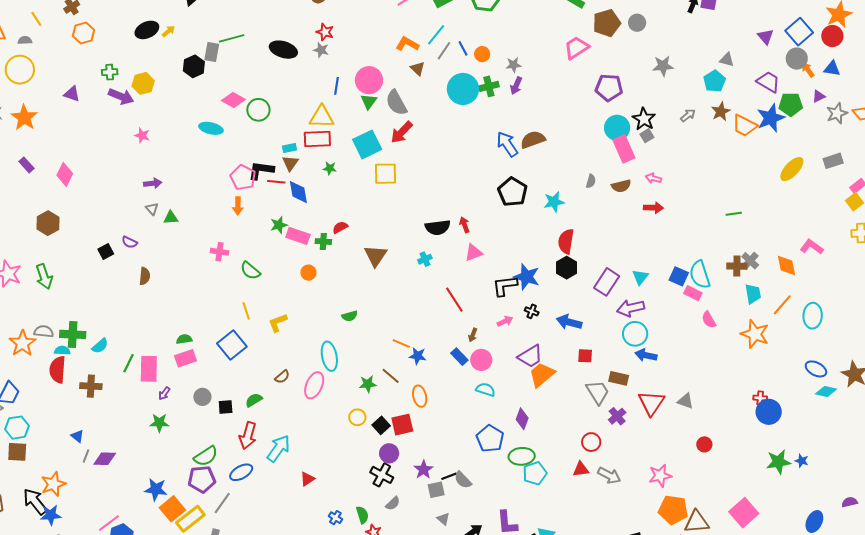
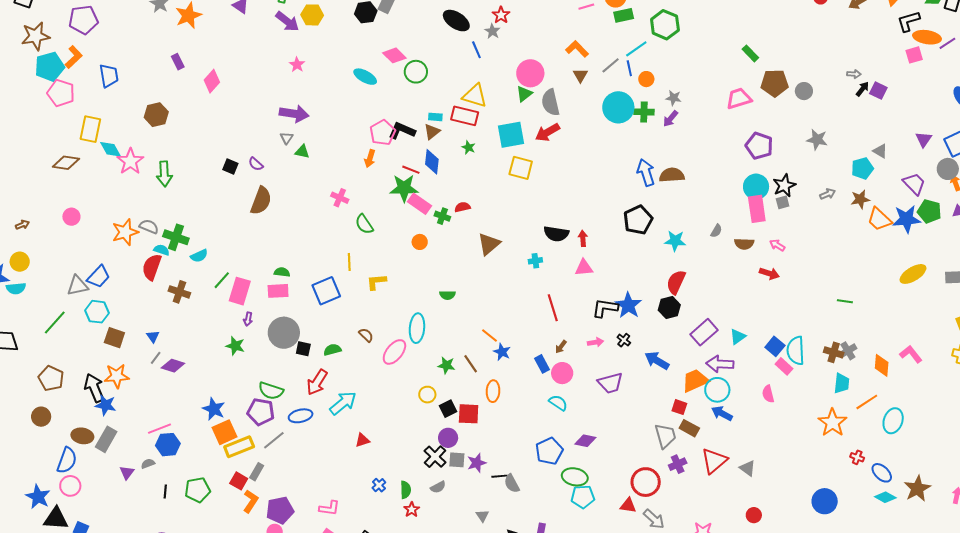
cyan line: (436, 35) -> (636, 49), moved
blue line: (336, 86) -> (476, 50), moved, turned -48
red line: (276, 182) -> (411, 170), moved
purple arrow: (153, 183) -> (294, 114), size x1.6
brown hexagon: (48, 223) -> (156, 115), moved
green star: (279, 225) -> (404, 188), size x1.6
black square: (106, 251) -> (230, 166), turned 35
brown semicircle: (145, 276) -> (261, 201), size x1.6
pink semicircle: (709, 320) -> (768, 394), moved
red square: (585, 356) -> (679, 407), moved
orange trapezoid: (542, 375) -> (695, 381), moved
brown semicircle: (282, 377) -> (366, 335), turned -112
purple arrow: (164, 393) -> (248, 319), turned -40
gray circle: (202, 397) -> (284, 333), size x1.8
red cross: (760, 398) -> (857, 457), moved
purple diamond: (522, 419) -> (585, 441), turned 65
red circle: (591, 442) -> (646, 482), size x1.5
brown square: (17, 452) -> (114, 338), moved
green semicircle: (206, 456) -> (271, 391), turned 35
gray square: (436, 490) -> (457, 460), moved

